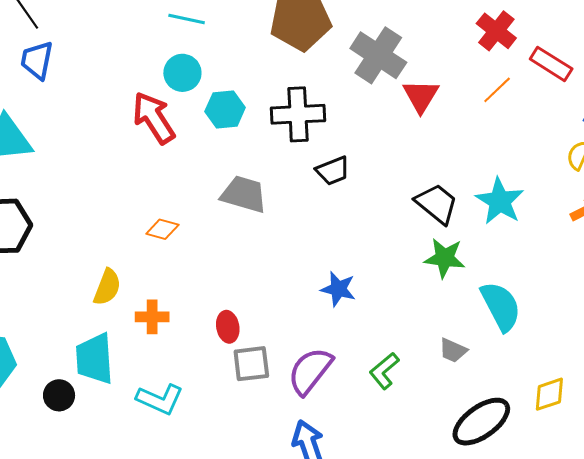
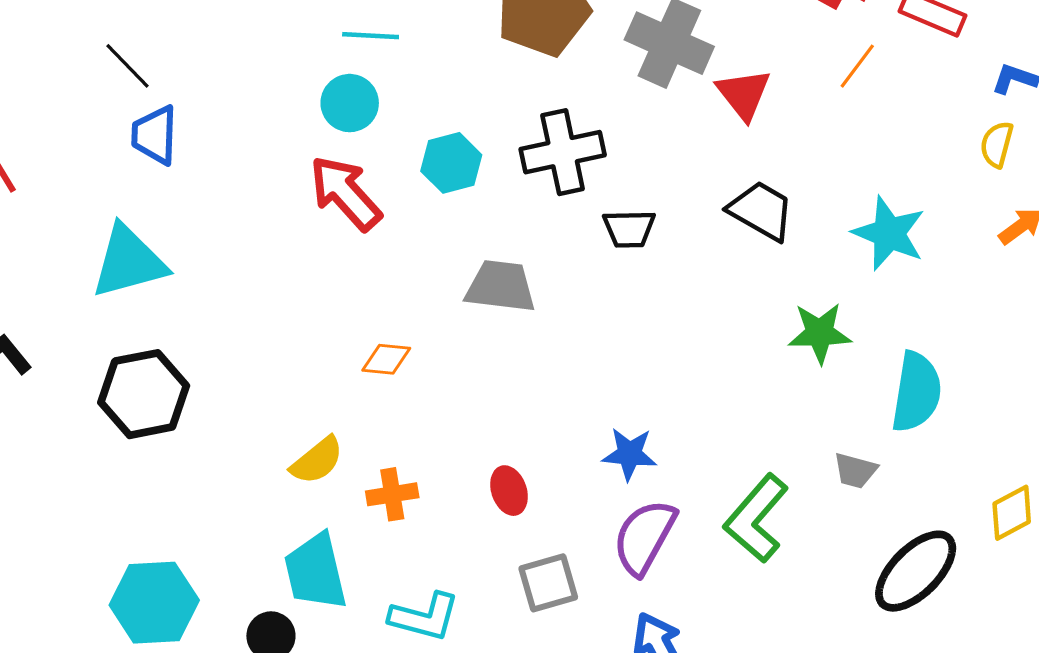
cyan circle: (182, 73) -> (350, 103), moved
black trapezoid: (333, 171) -> (629, 229), turned 30
black trapezoid: (437, 204) -> (761, 211), moved
yellow semicircle: (107, 287) -> (317, 460), turned 39
blue star: (338, 289) -> (629, 454), moved
cyan semicircle: (501, 306) -> (916, 392), turned 46
gray square: (251, 364) -> (548, 583), moved
green L-shape: (384, 371) -> (756, 518), size x1.5

